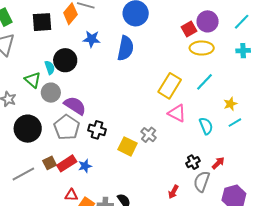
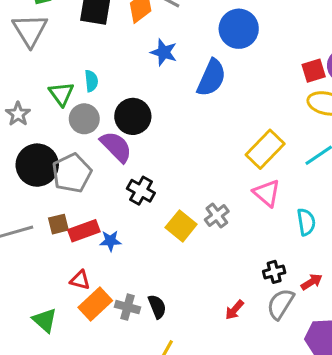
black circle: (65, 60) -> (133, 116), moved
gray pentagon: (67, 127) -> (72, 173), moved

